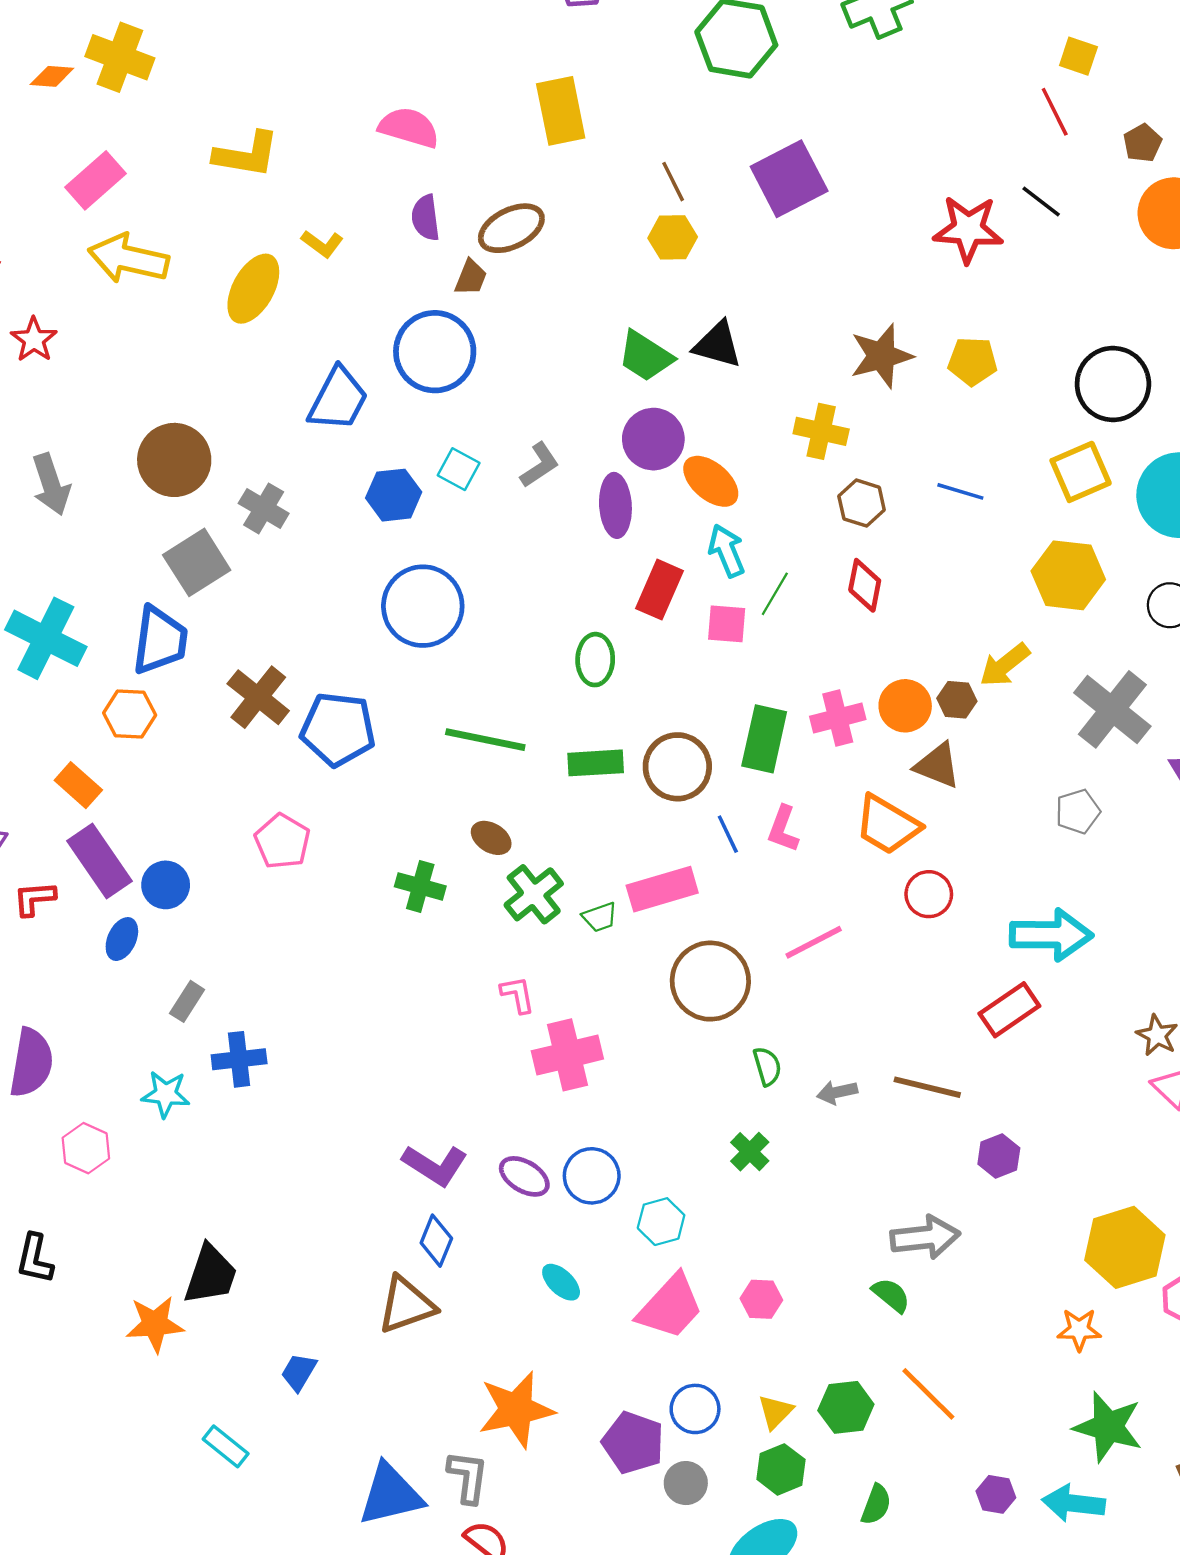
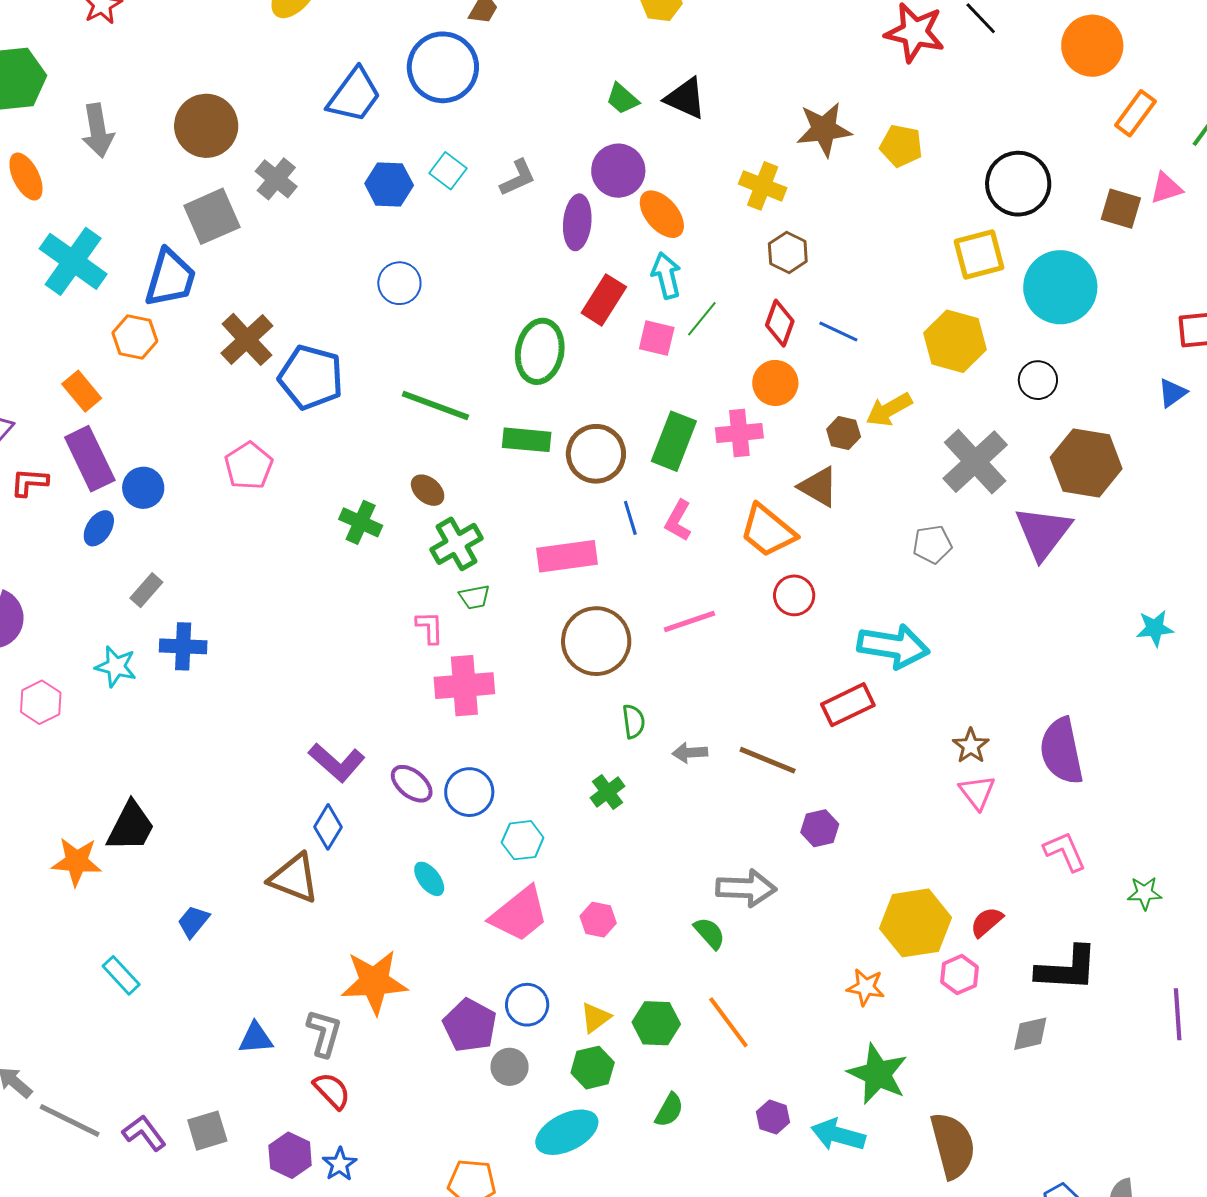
green trapezoid: (645, 356) -> (622, 99), size x0.7
blue line: (960, 491) -> (838, 332), moved
blue circle: (423, 606) -> (399, 283), size x0.6
green ellipse: (595, 660) -> (540, 351), size x1.4
orange circle: (905, 706) -> (775, 383), moved
green trapezoid: (600, 917) -> (474, 597), moved
brown triangle: (406, 1305) -> (294, 878), turned 32
blue triangle: (391, 1495) -> (256, 1038), size x0.6

